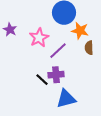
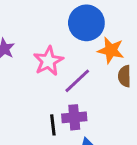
black line: (42, 80) -> (53, 125), turned 40

